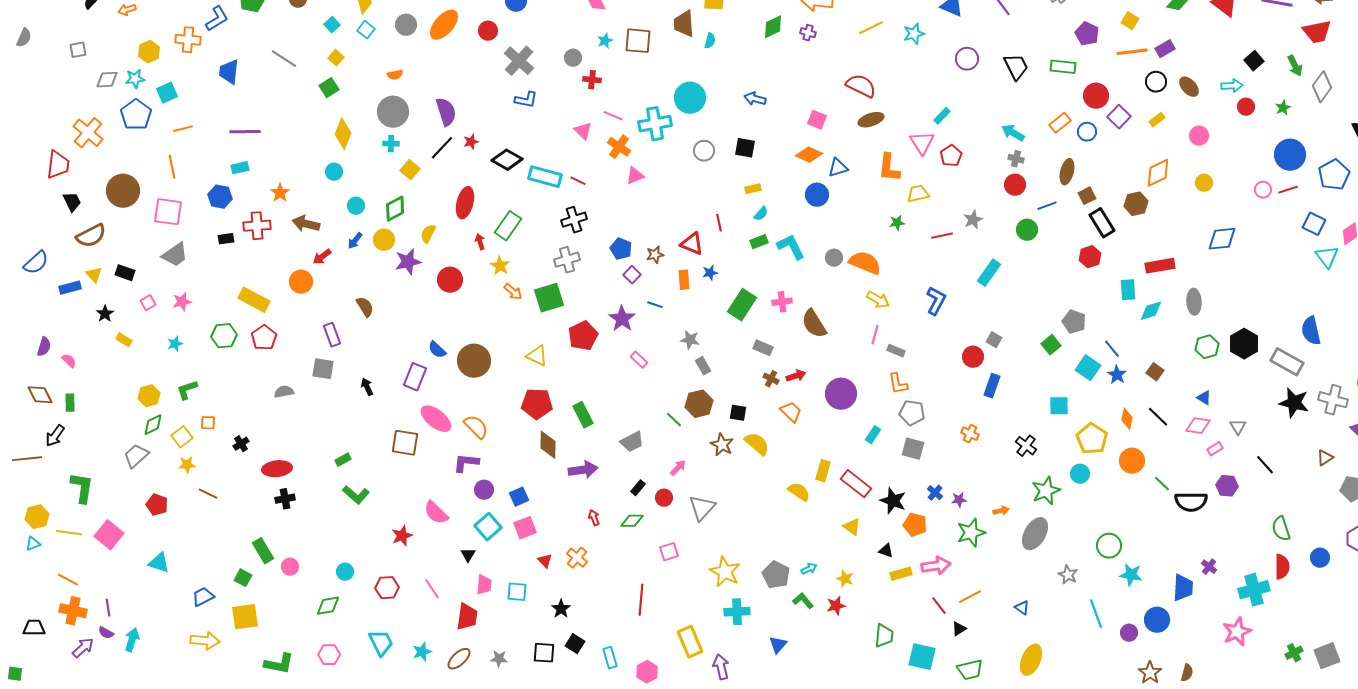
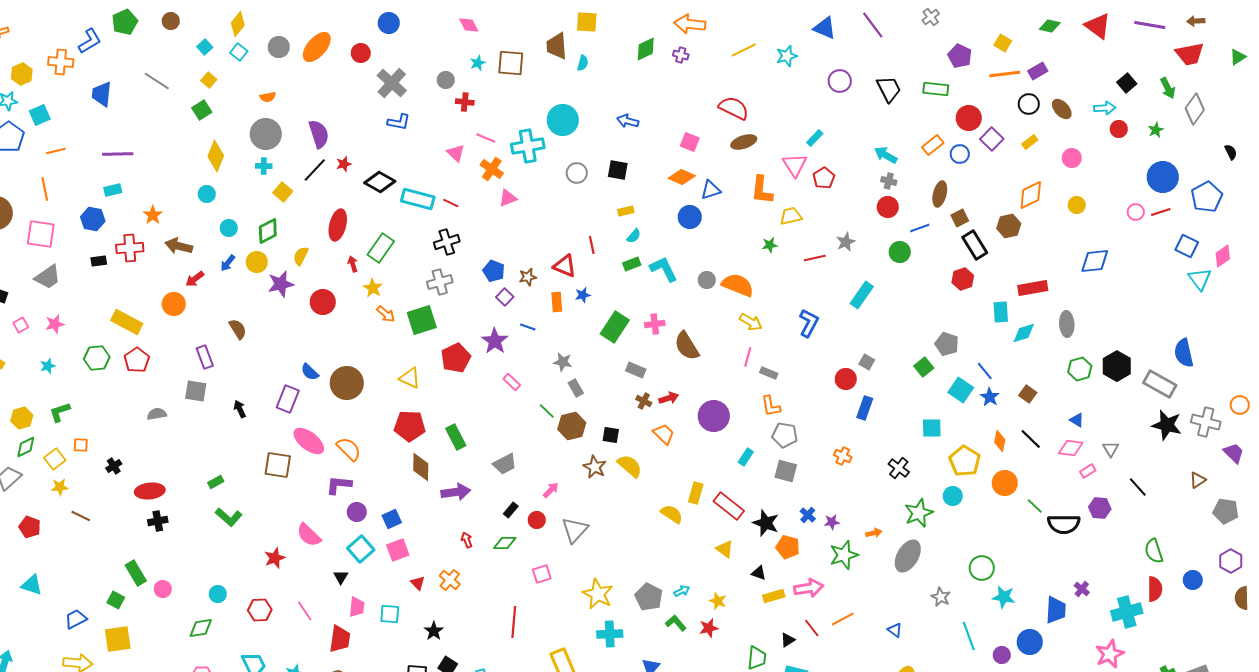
green line: (674, 420) -> (547, 411), moved
black triangle: (959, 629) -> (788, 640), moved

